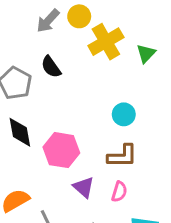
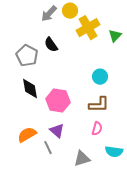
purple triangle: (84, 187) -> (57, 131), moved

